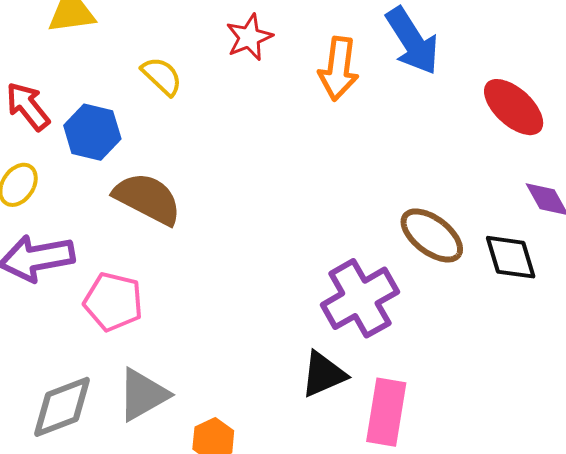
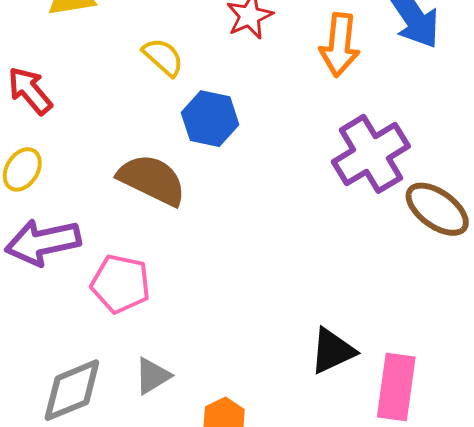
blue hexagon: (92, 132) -> (210, 119), moved
purple cross: (360, 298) -> (371, 154), moved
gray triangle: (143, 395) -> (152, 376), size x0.7

